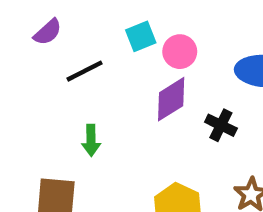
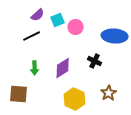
purple semicircle: (48, 32) -> (38, 15), moved
purple diamond: (171, 99) -> (63, 68), moved

